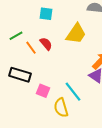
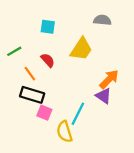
orange line: (31, 48) -> (30, 74), moved
black rectangle: (20, 75) -> (32, 95), moved
cyan line: (73, 92) -> (78, 114), turned 65

